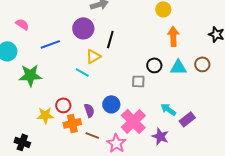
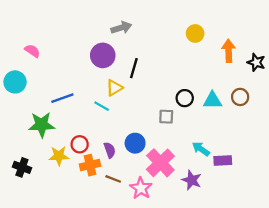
orange arrow: (173, 36) -> (229, 51), moved
blue line: (50, 44) -> (62, 98), moved
green star: (30, 75) -> (42, 125), moved
purple rectangle: (187, 119) -> (223, 160), turned 35
black cross: (22, 142) -> (22, 167), moved

